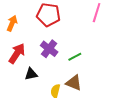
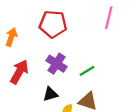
black triangle: (31, 74) -> (50, 94), moved

